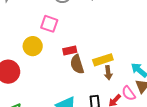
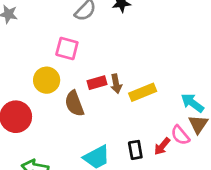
brown semicircle: (77, 64) -> (74, 104), moved
brown arrow: (108, 73) -> (116, 84), moved

